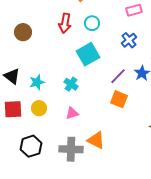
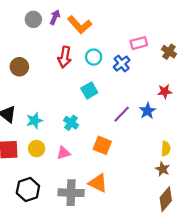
blue cross: (129, 40) -> (122, 64), moved
cyan square: (88, 54) -> (89, 90), size x0.7
orange square: (119, 99) -> (102, 145), moved
pink triangle: (72, 113) -> (63, 153), moved

